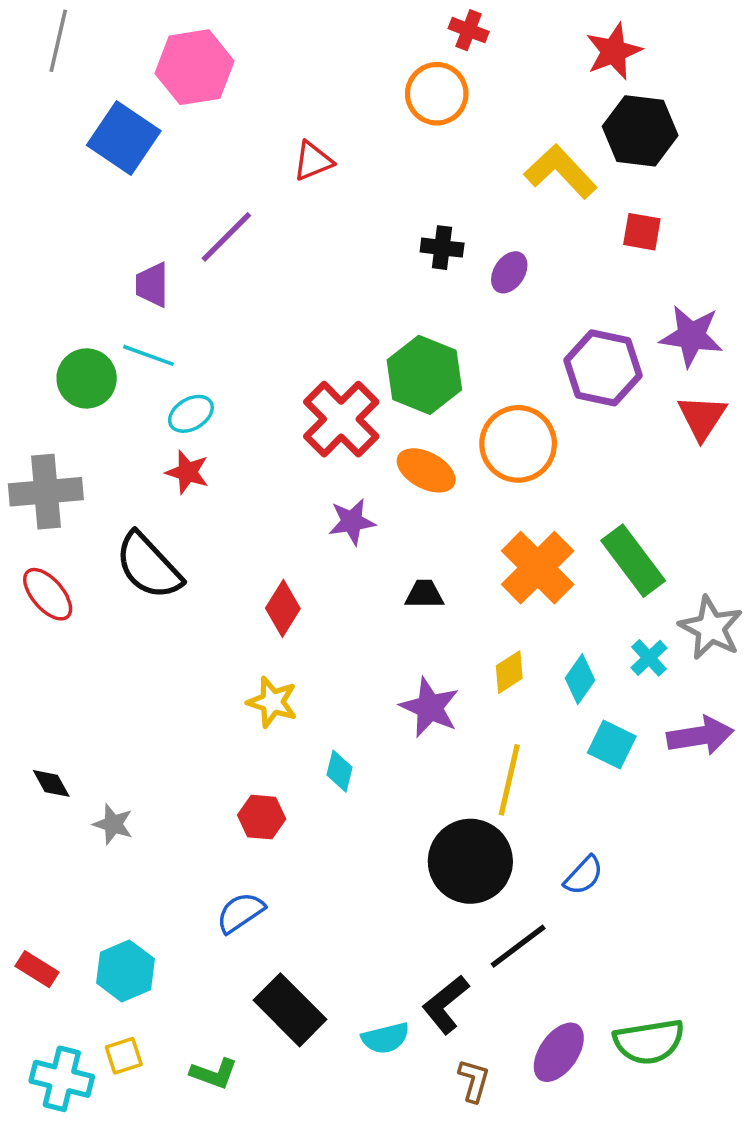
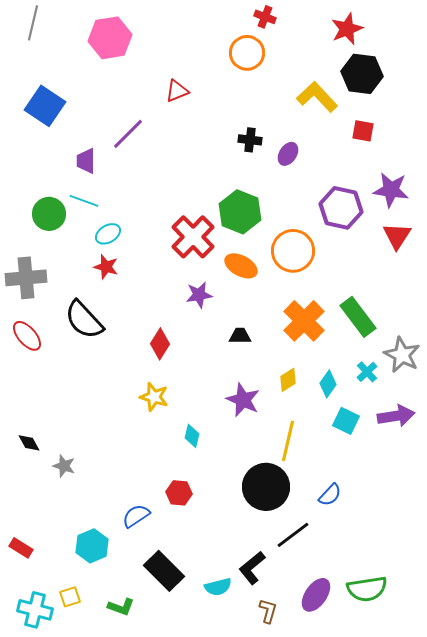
blue square: (124, 138) -> (45, 106), moved
red hexagon: (262, 817) -> (179, 493), moved
cyan hexagon: (125, 971) -> (92, 546), moved

